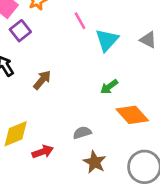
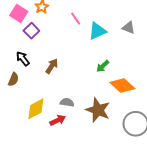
cyan triangle: (107, 40) -> (97, 31), turned 30
gray semicircle: (82, 133) -> (67, 102), moved, turned 32
brown star: (95, 162) -> (98, 110), moved, size x1.4

